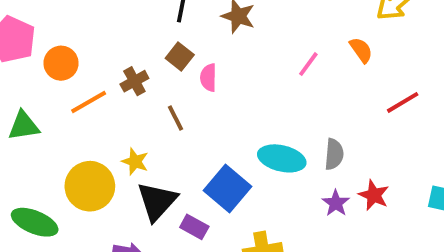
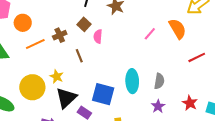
orange semicircle: (361, 50) -> (178, 29), size x1.5
cyan ellipse: (282, 158) -> (132, 81), turned 70
blue square: (228, 188) -> (103, 94), turned -30
red star: (374, 195) -> (190, 103), moved

